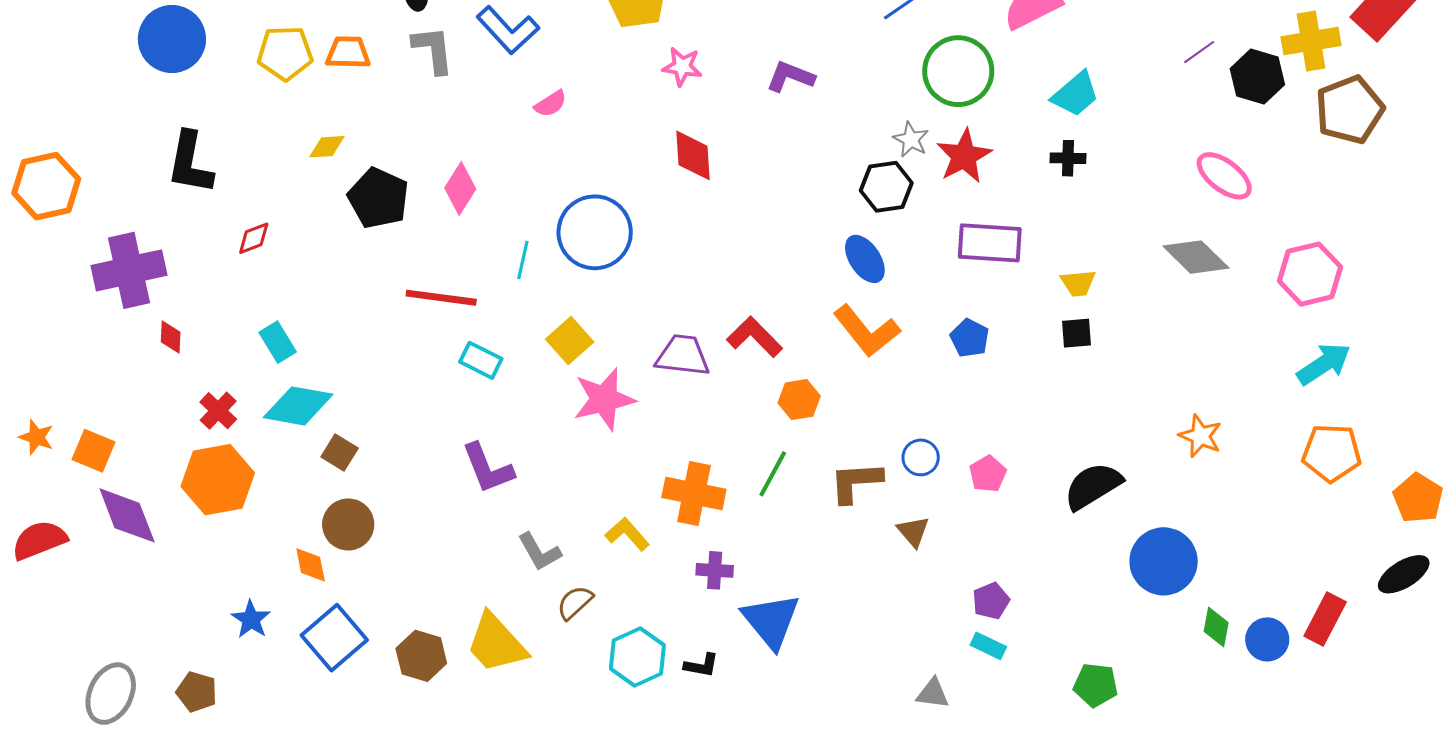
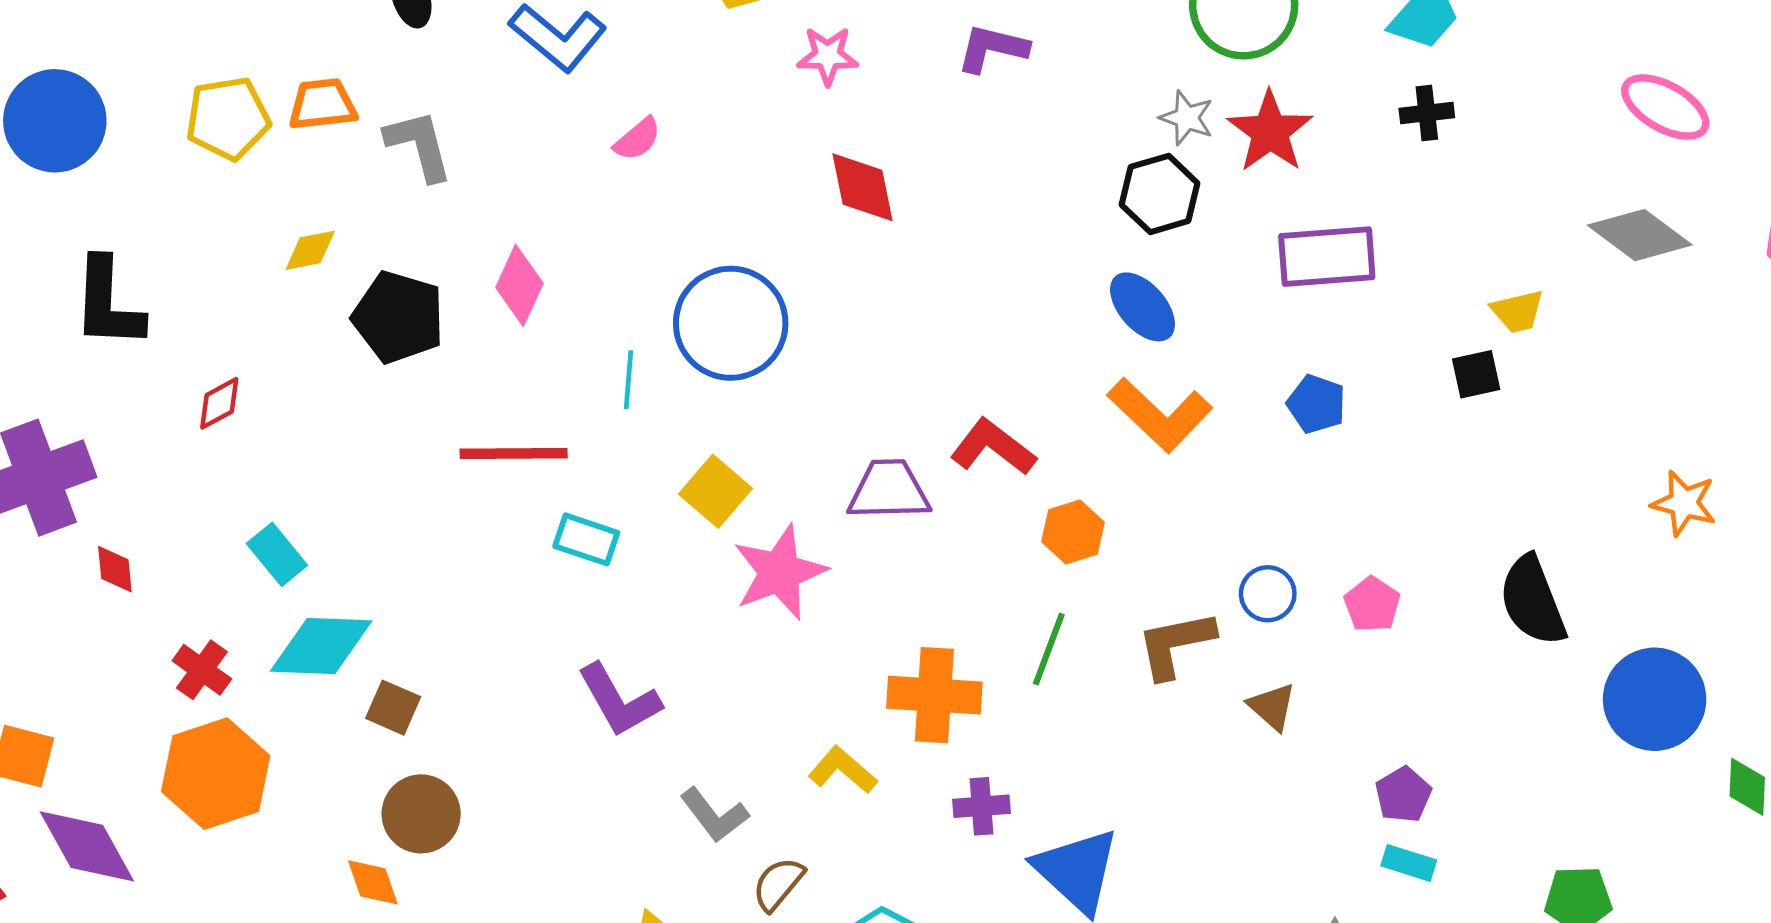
gray L-shape: (433, 50) -> (419, 145), moved
yellow trapezoid: (1078, 283) -> (1518, 311), moved
black semicircle: (1093, 486) -> (1533, 601), turned -72

